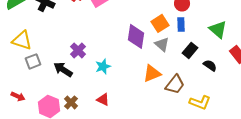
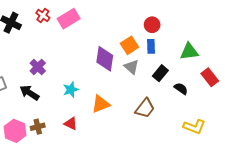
green triangle: (218, 29) -> (189, 52), turned -48
purple cross: (78, 50) -> (38, 67), moved
orange triangle: (152, 73) -> (101, 104), moved
brown cross: (71, 102) -> (38, 127), turned 32
yellow L-shape: (200, 102) -> (194, 127), moved

